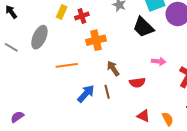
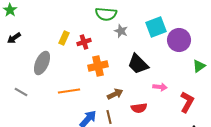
black arrow: (11, 12) -> (14, 38), turned -88
black trapezoid: (143, 27) -> (138, 64), moved
gray line: (11, 47) -> (21, 92), moved
brown arrow: (113, 68) -> (115, 94), turned 98

